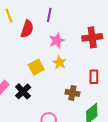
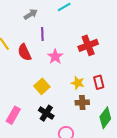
red semicircle: (27, 29) -> (24, 52), turned 150
yellow star: (59, 63) -> (78, 83), moved
black cross: (23, 91) -> (46, 113), moved

